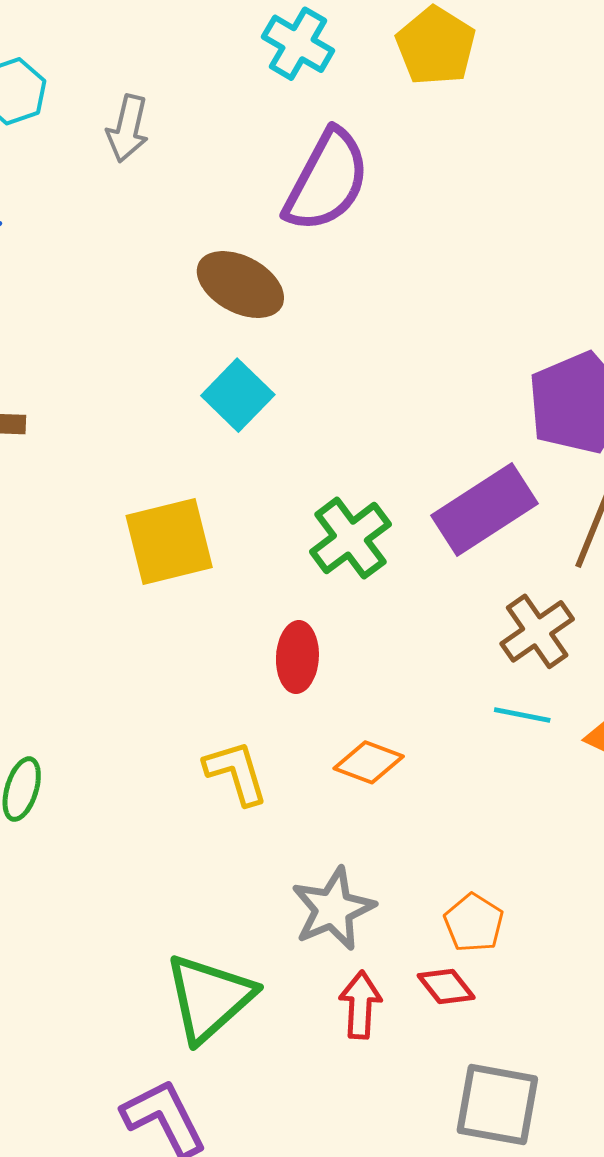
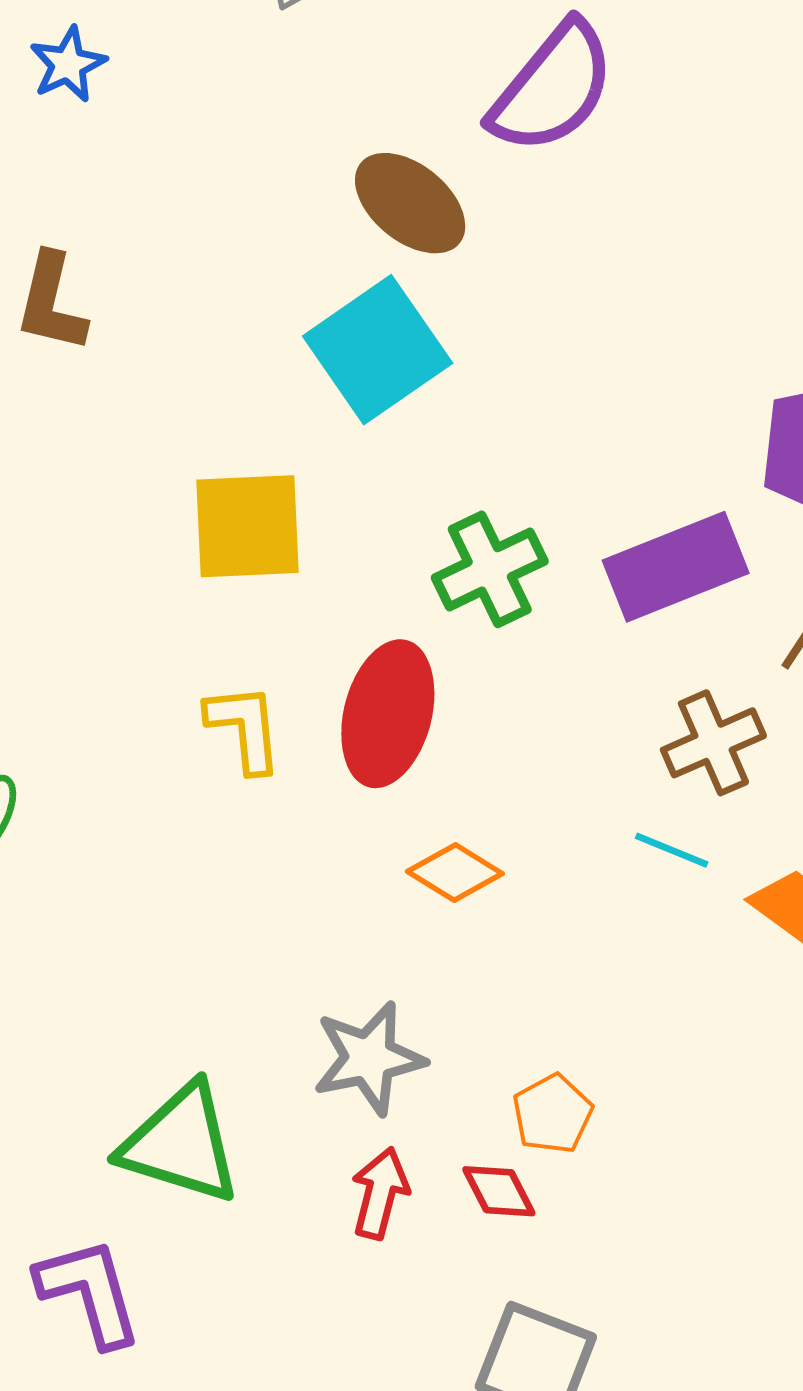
cyan square: (238, 395) -> (378, 350), size x1.5
red ellipse: (297, 657) -> (388, 714), size x1.5
yellow L-shape: (236, 773) -> (244, 728), moved
green triangle: (209, 998) -> (181, 1144), turned 48

